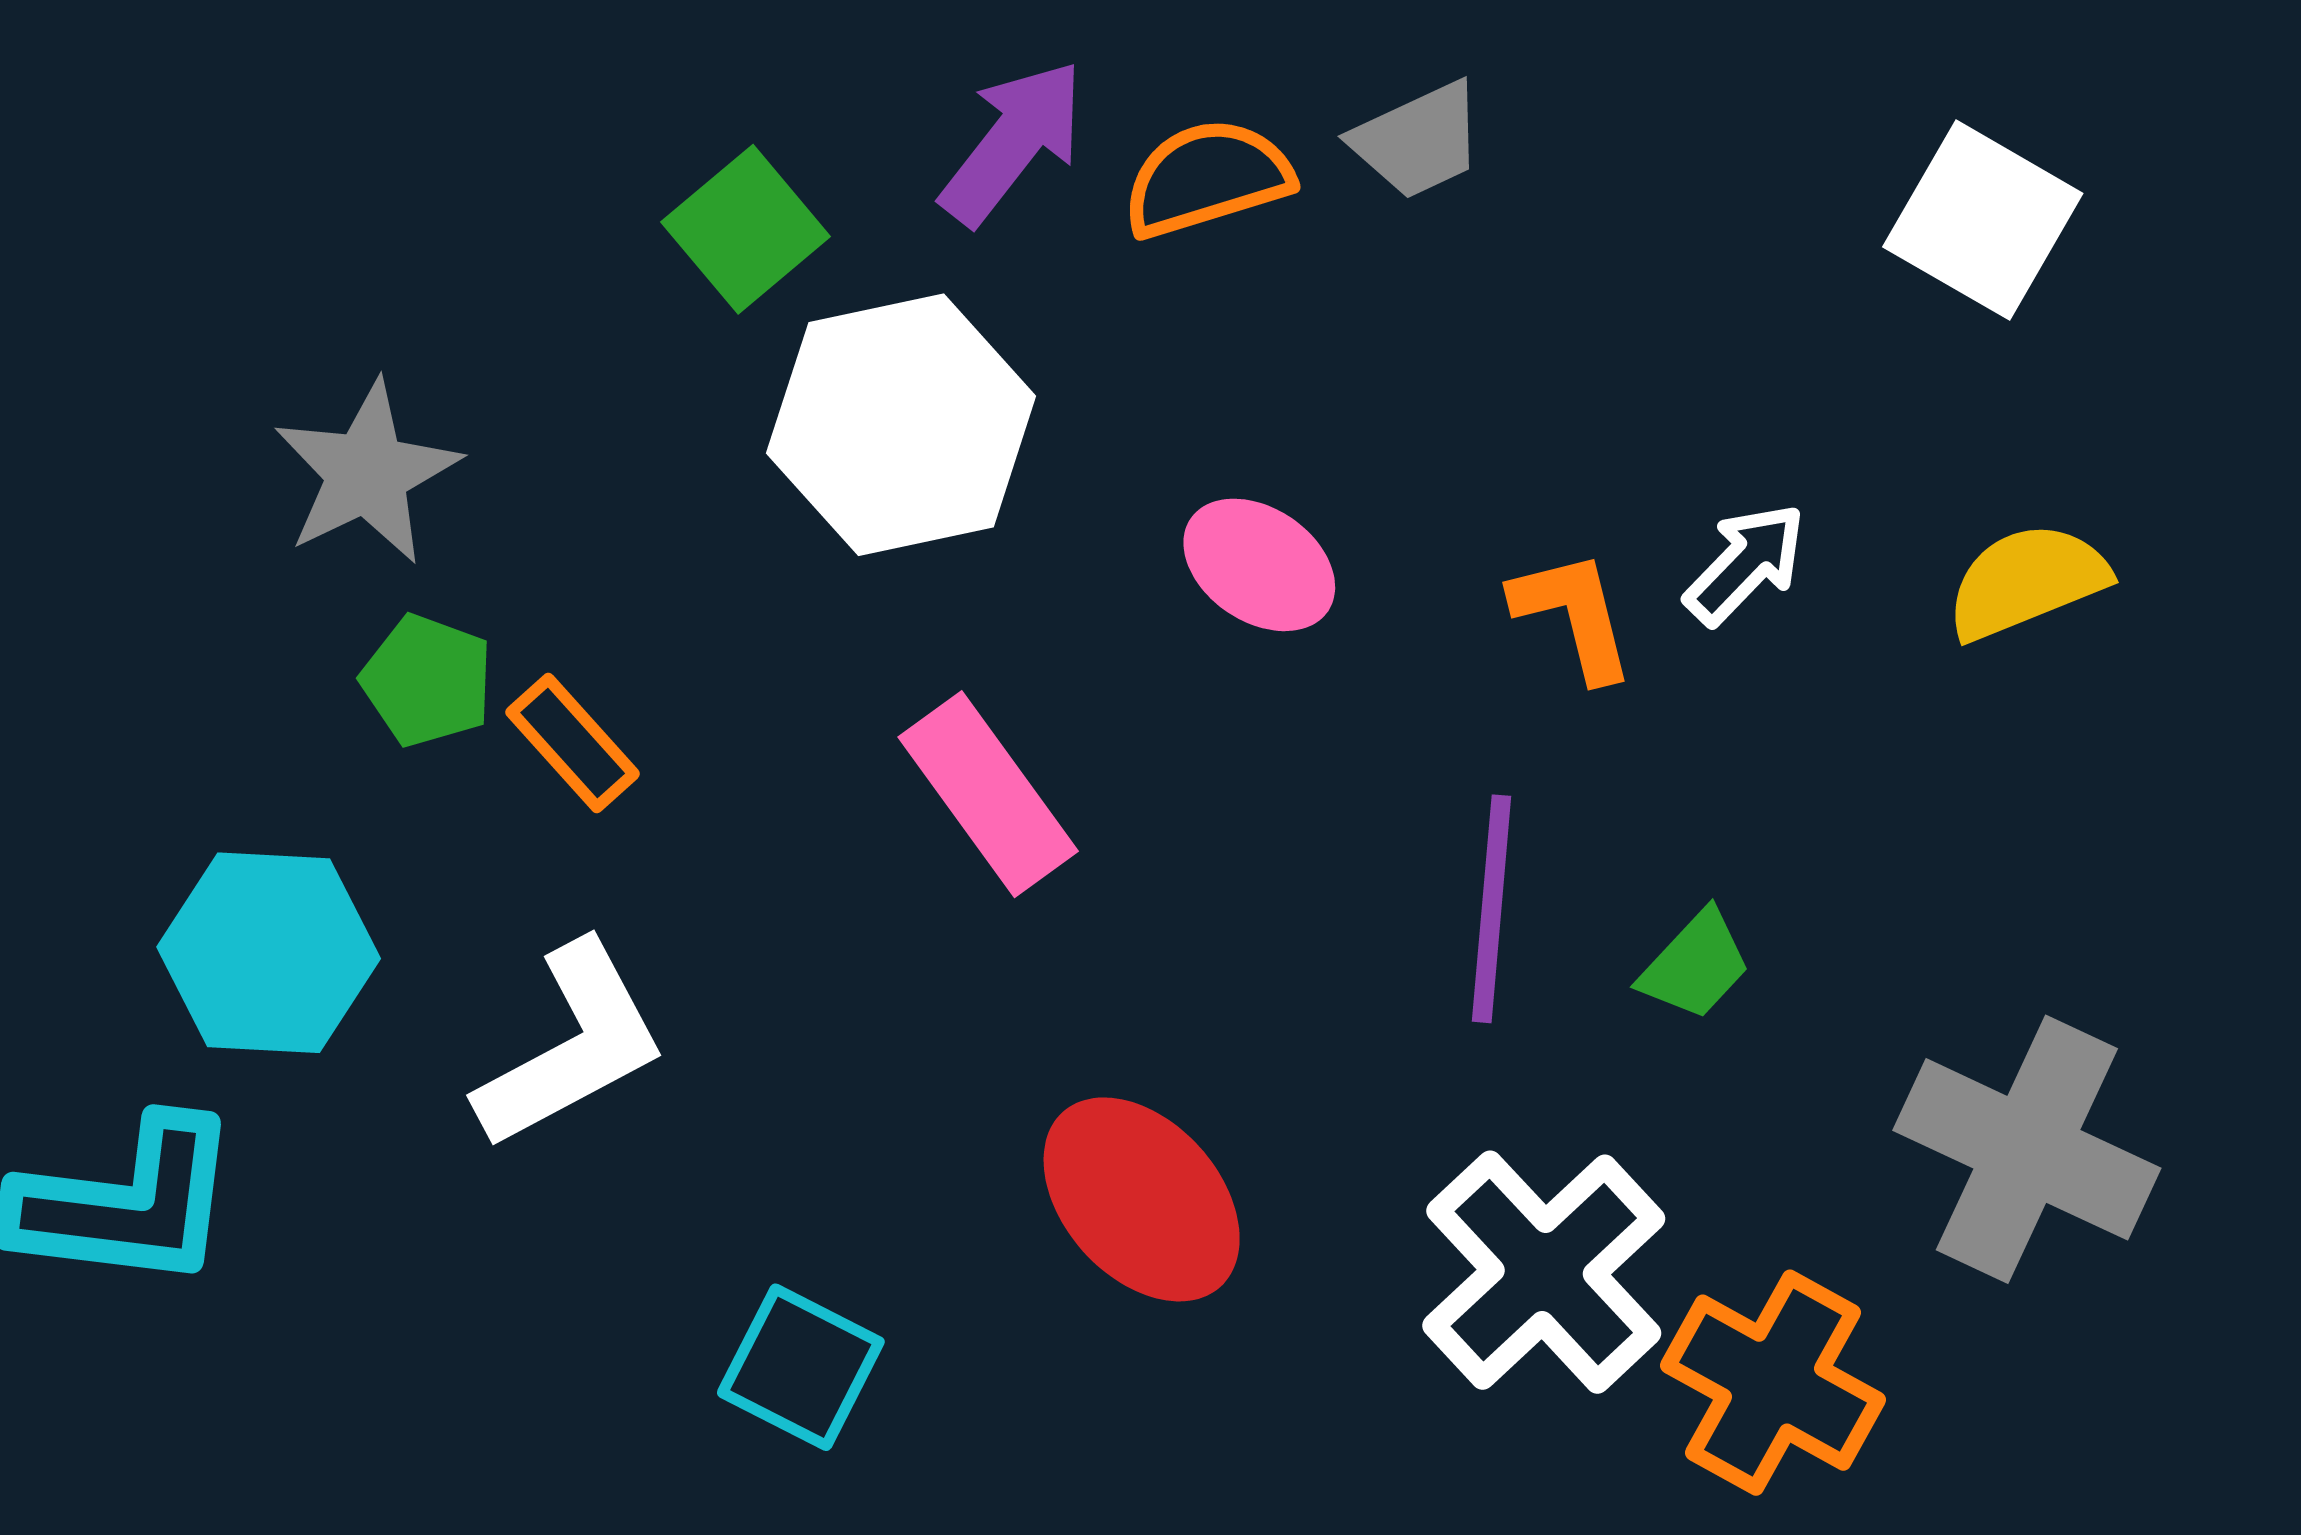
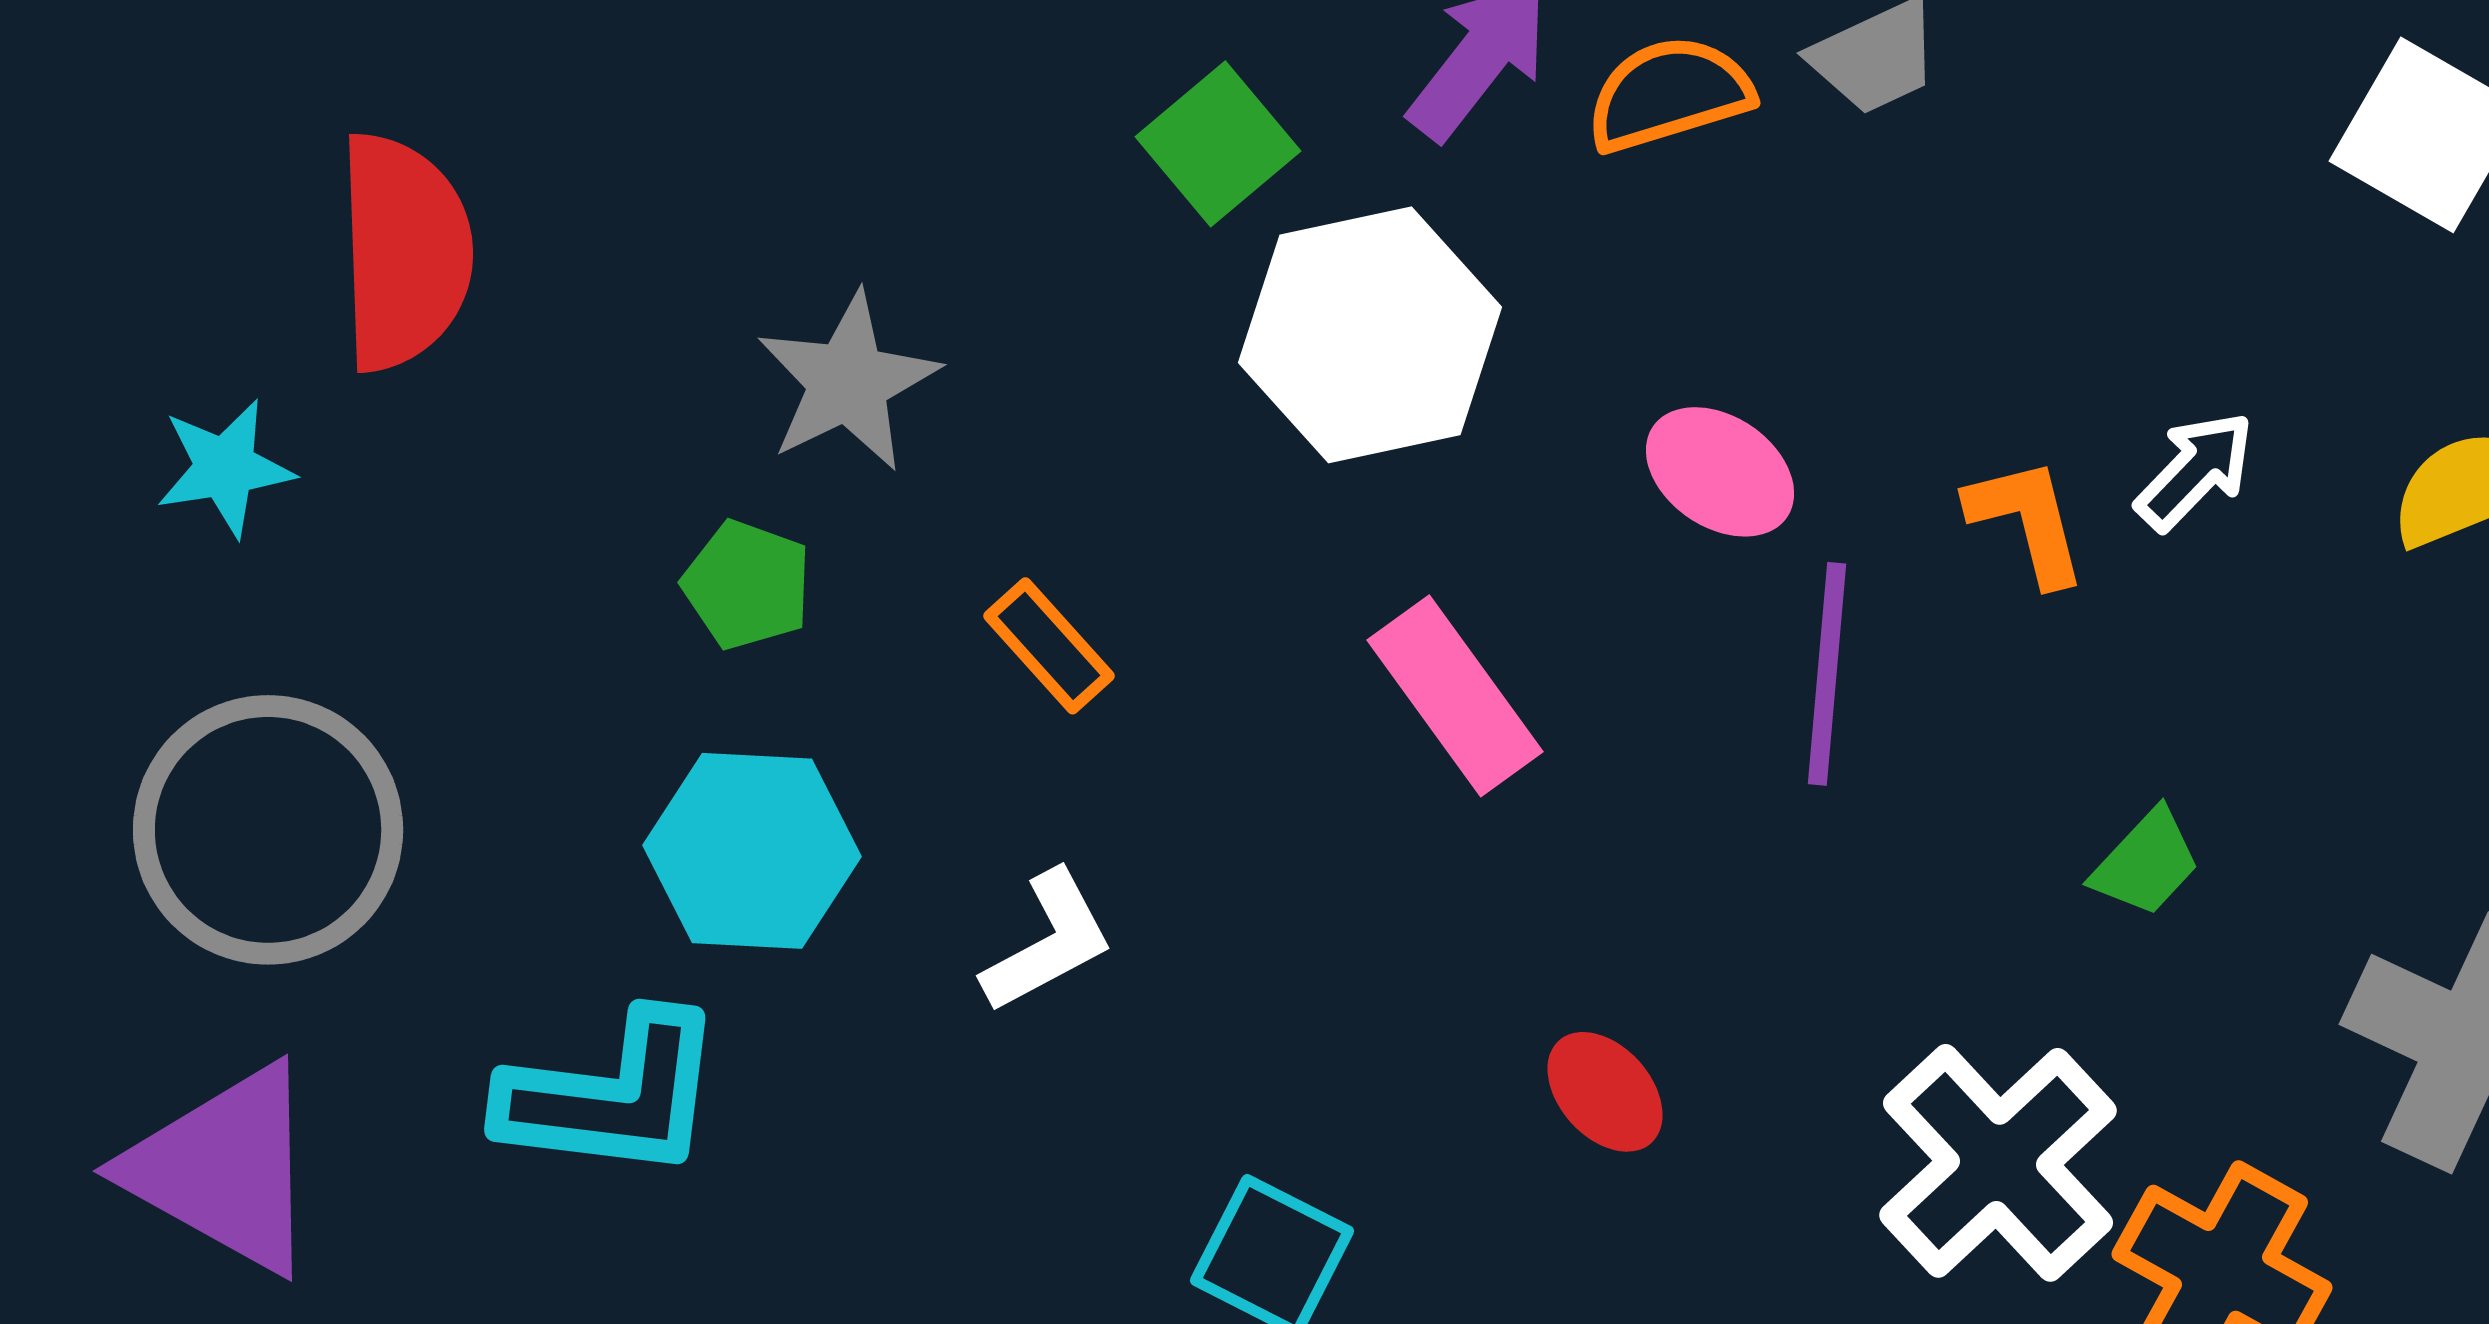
green pentagon: (427, 681) -> (747, 585), moved
purple line: (1492, 909) -> (1827, 674), moved
white L-shape: (572, 1046) -> (1048, 942), size x0.7
red ellipse: (1142, 1199) -> (1605, 1092), size x0.6

